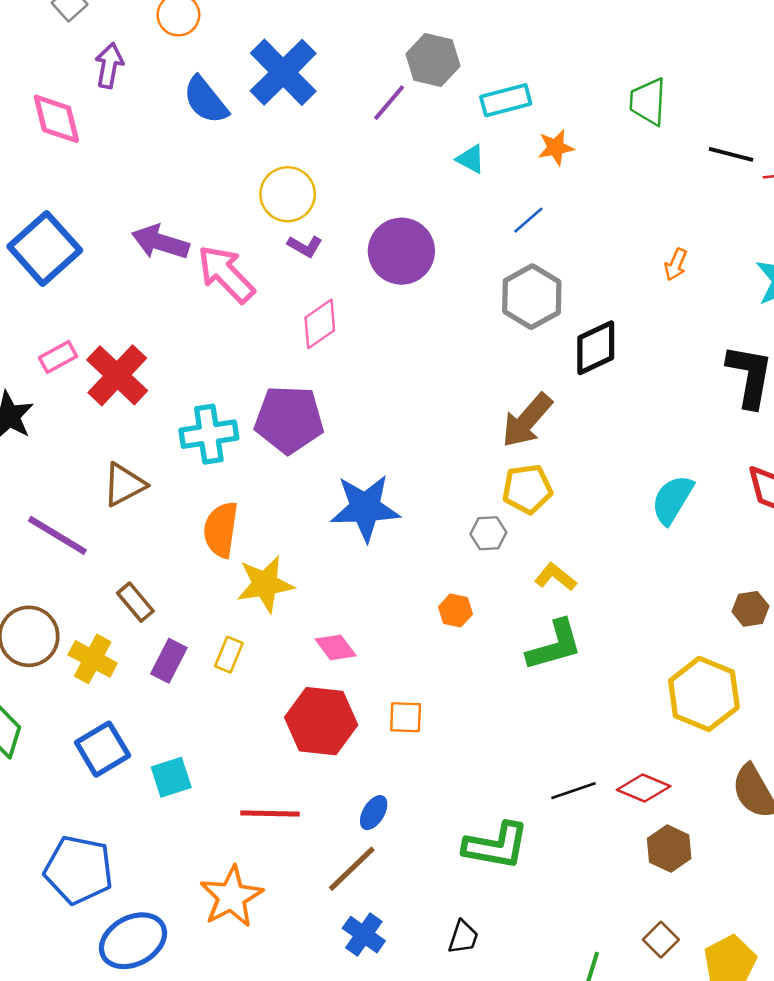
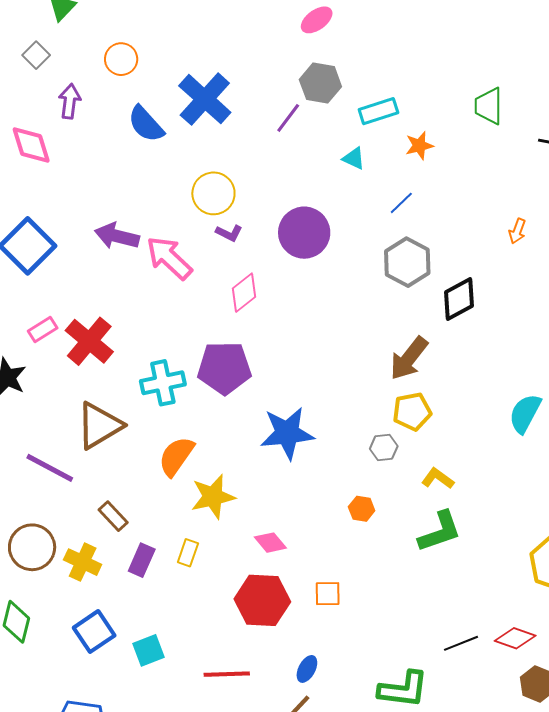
brown triangle: (124, 485) -> (99, 426), size x1.4
orange semicircle: (221, 530) -> (176, 456), turned 30

